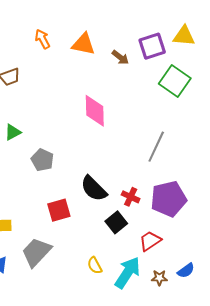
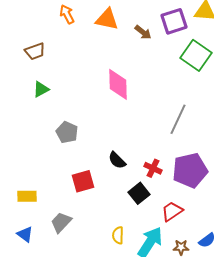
green triangle: (13, 132) -> (41, 89), moved
black semicircle: (94, 189) -> (117, 160), size x0.7
gray trapezoid: (36, 252) -> (61, 222), size x0.7
yellow semicircle: (95, 265) -> (118, 235), turned 30

